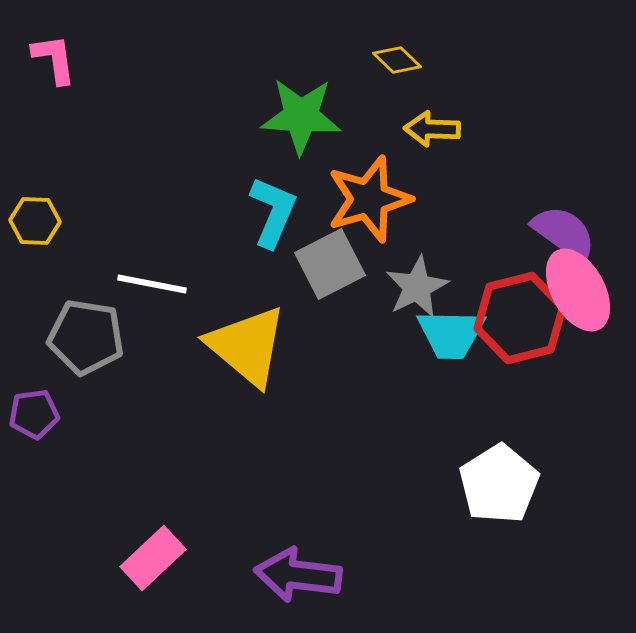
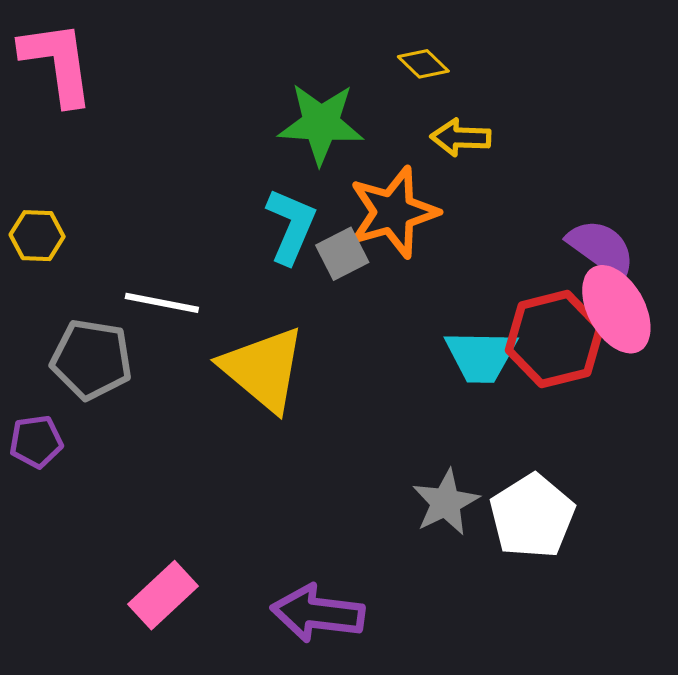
pink L-shape: (54, 59) -> (57, 63), size x1.6
gray square: (330, 264) -> (342, 254), moved, size x0.7
gray star: (417, 287) -> (446, 502), moved

